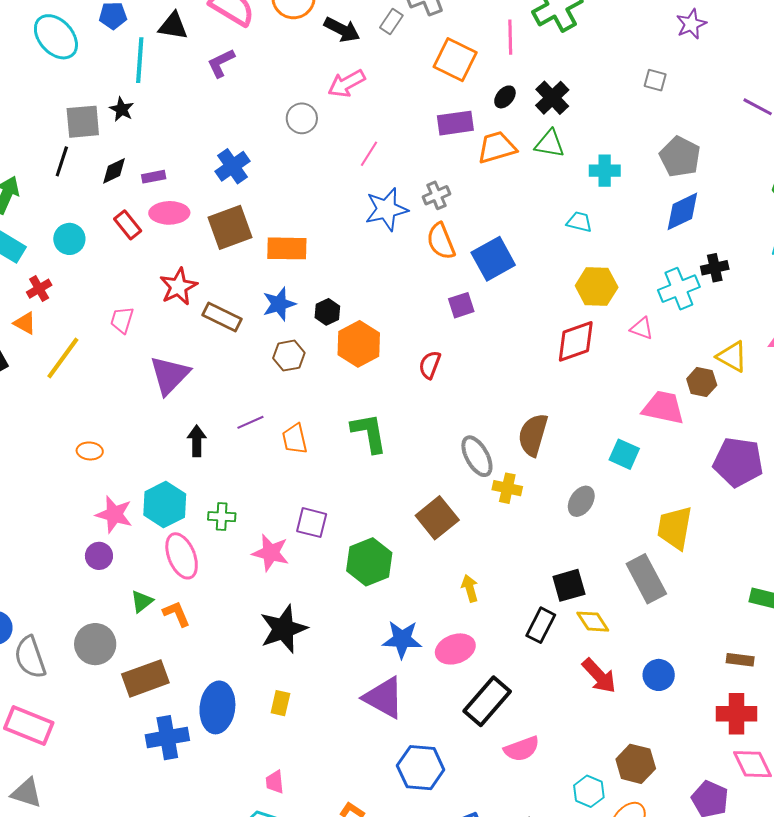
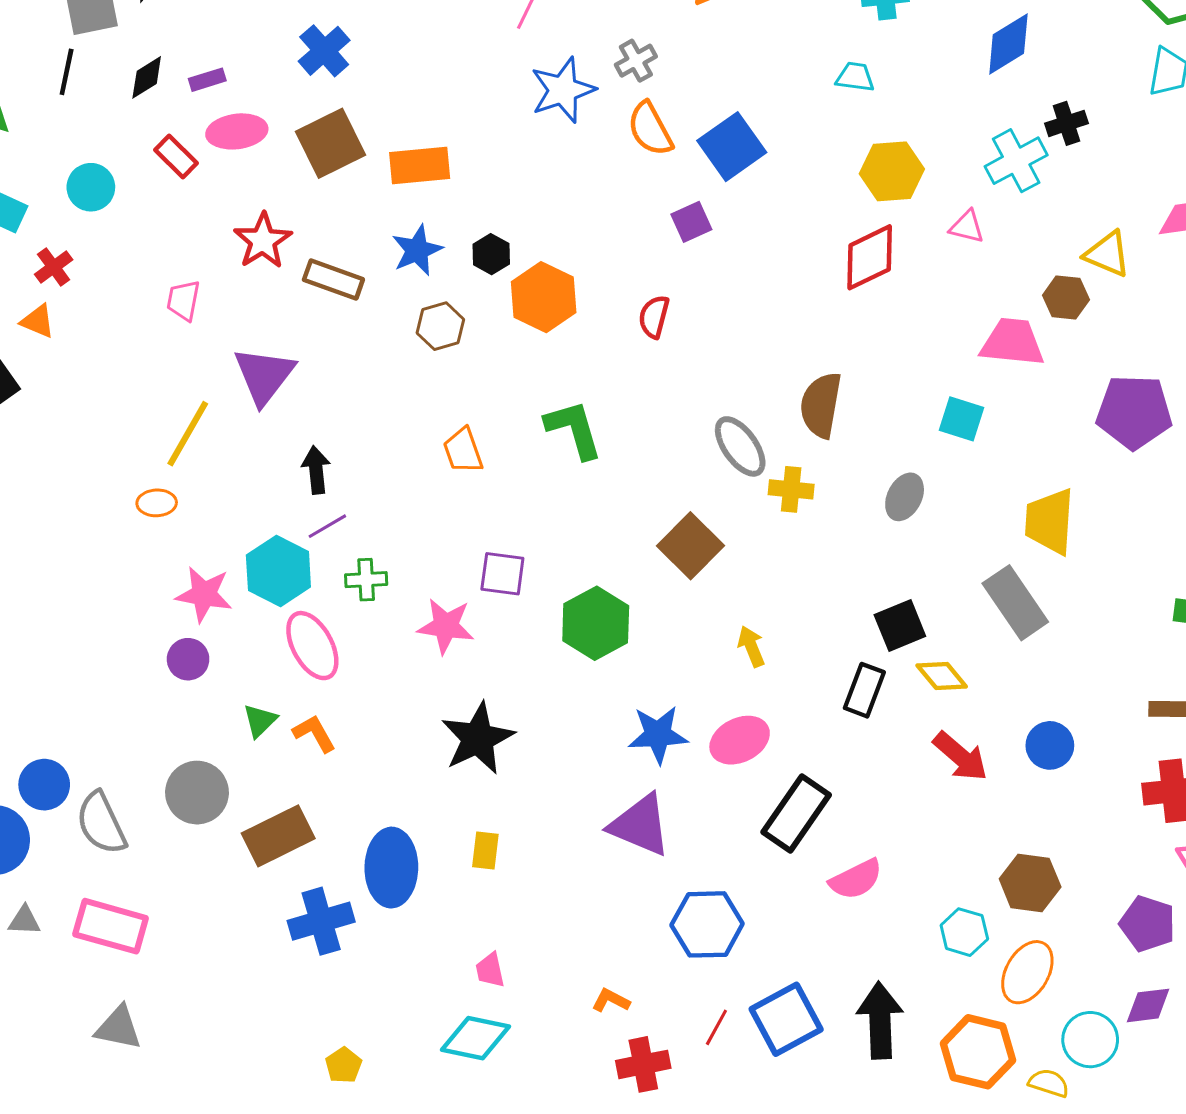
yellow line: (63, 358) -> (188, 434), moved
purple line: (250, 422) -> (327, 526), moved

